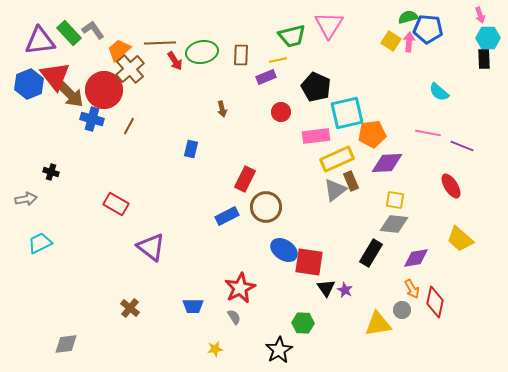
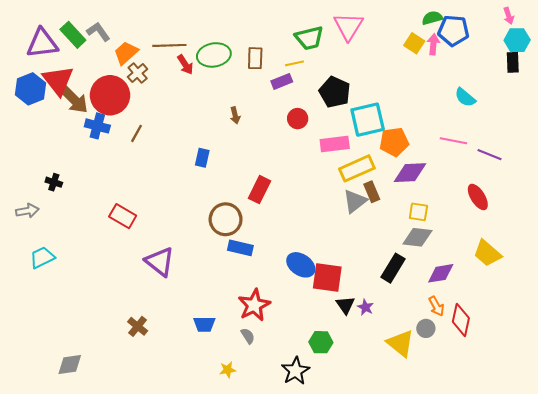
brown cross: (130, 69) -> (138, 73), size x0.7
brown circle: (266, 207) -> (226, 219), moved
blue rectangle: (227, 216) -> (240, 248), moved, turned 40
yellow triangle: (378, 324) -> (400, 343), turned 48

